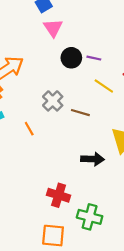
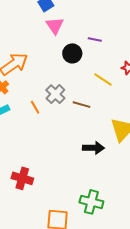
purple line: (94, 58) -> (95, 40), moved
orange line: (29, 129) -> (35, 107), moved
red cross: (59, 195) -> (22, 178), moved

